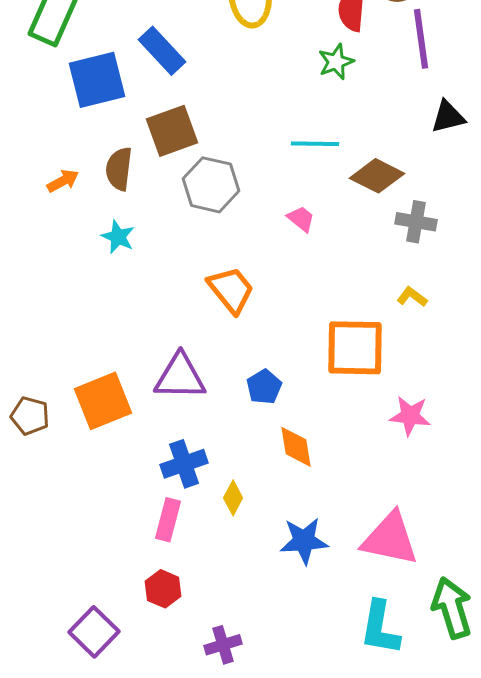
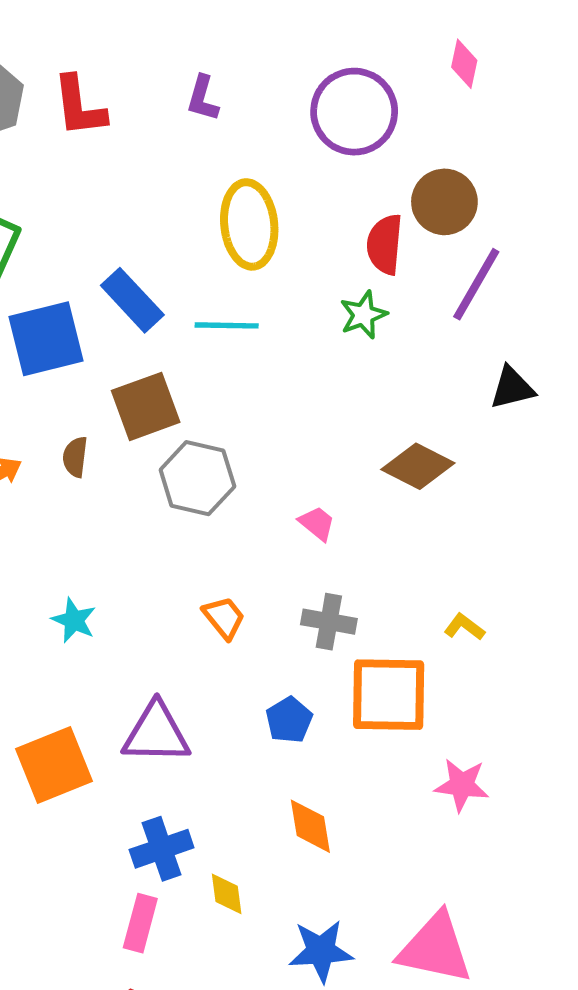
purple line: (421, 39) -> (476, 284), turned 38
cyan line: (315, 144) -> (227, 325), moved
brown semicircle: (119, 169) -> (75, 457), size x0.7
gray cross: (416, 222) -> (329, 622), moved
cyan star: (118, 237) -> (74, 620), moved
orange trapezoid: (231, 290) -> (224, 618), size x0.7
blue pentagon: (264, 387) -> (289, 720), moved
yellow diamond: (233, 498) -> (227, 894), turned -36

